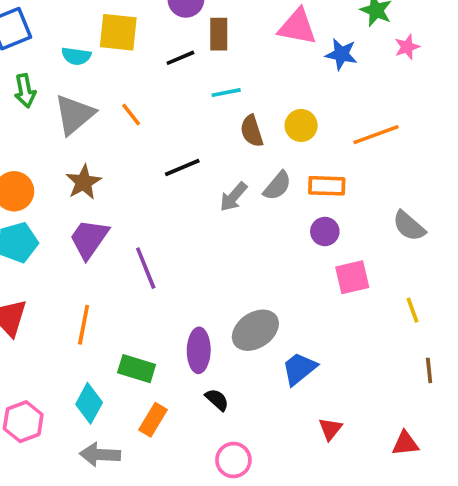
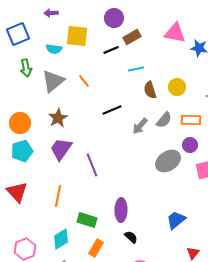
brown rectangle: (219, 34) -> (132, 37), turned 60
gray ellipse: (255, 330) -> (168, 161), moved
cyan diamond: (89, 403) -> (61, 239), turned 30

